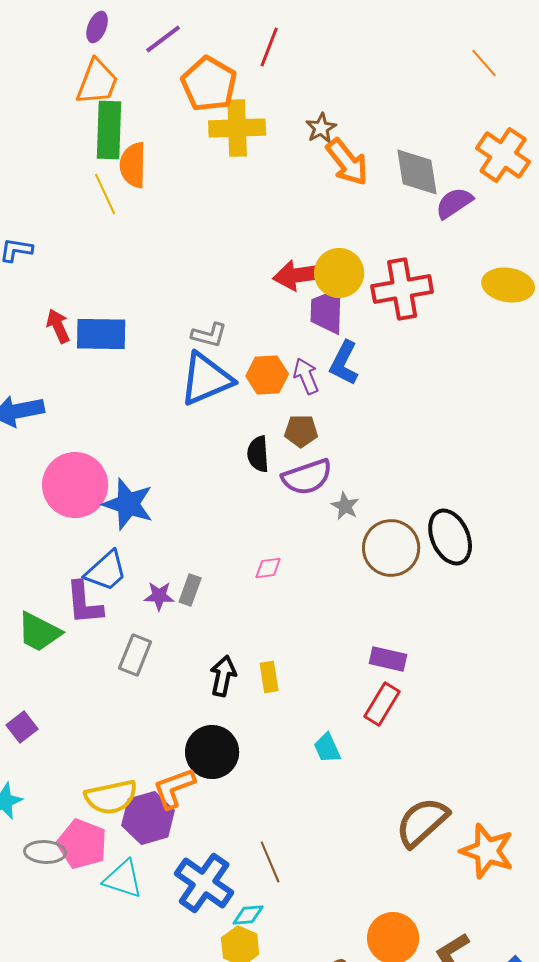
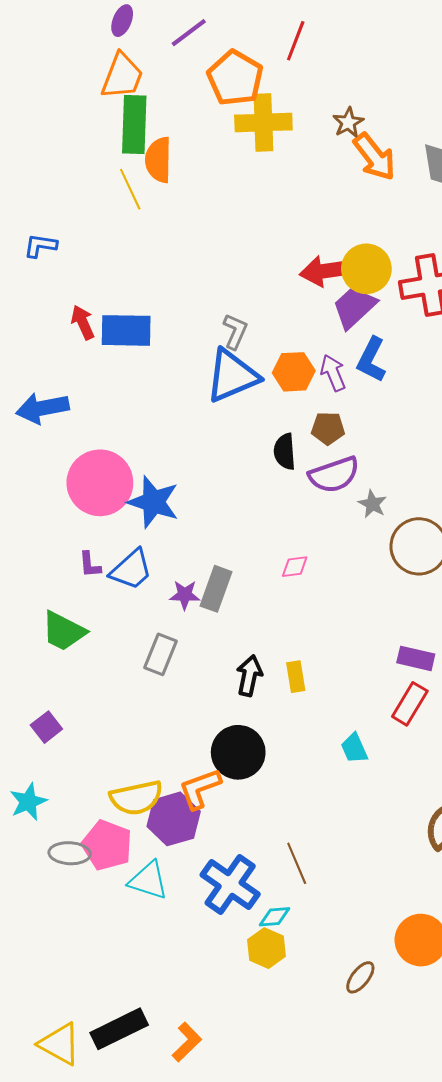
purple trapezoid: (327, 311) -> (354, 307), turned 45
gray L-shape: (209, 335) -> (235, 331), turned -81
gray rectangle: (190, 590) -> (216, 589), size x1.4
purple L-shape: (84, 603) -> (90, 565), moved, size x0.6

